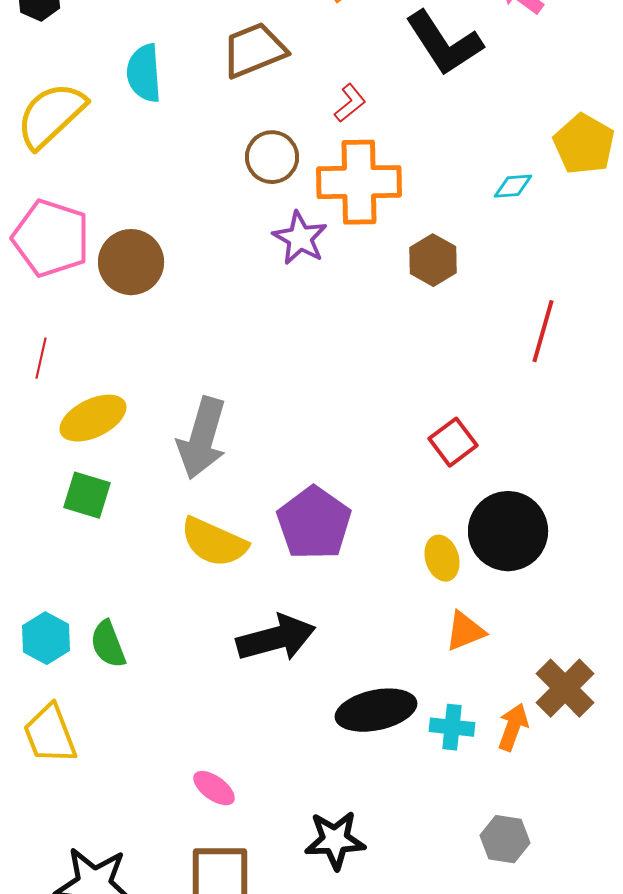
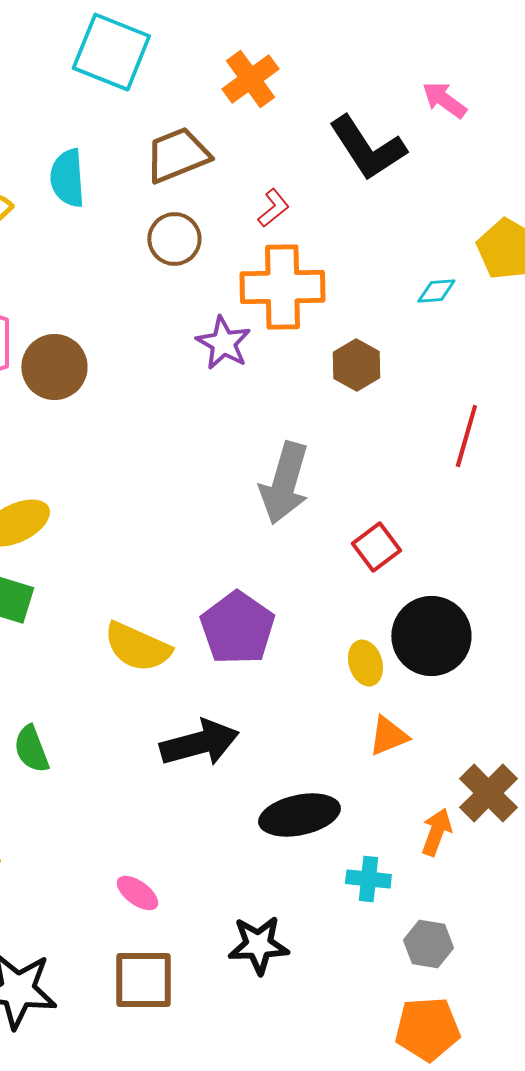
brown circle: (272, 157) -> (174, 239), moved
gray arrow: (202, 438) -> (284, 483), moved
cyan cross: (452, 727) -> (368, 879), moved

